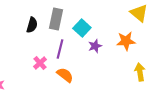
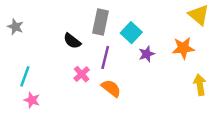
black semicircle: (32, 25) -> (72, 41), moved, turned 112

